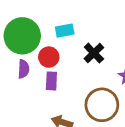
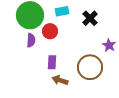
black cross: (94, 53) -> (90, 18), moved
purple rectangle: (51, 81) -> (52, 62), moved

